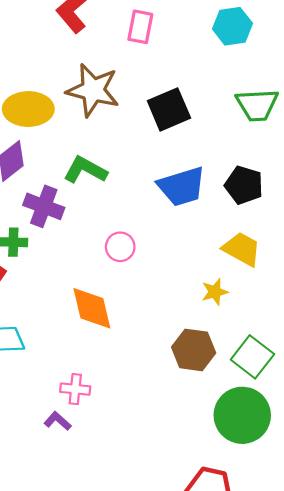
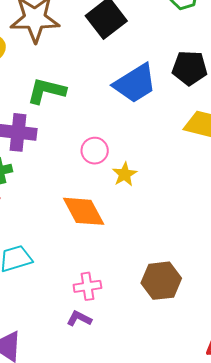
yellow star: (215, 292) -> (125, 174), moved
brown hexagon: (194, 350) -> (161, 281), moved

